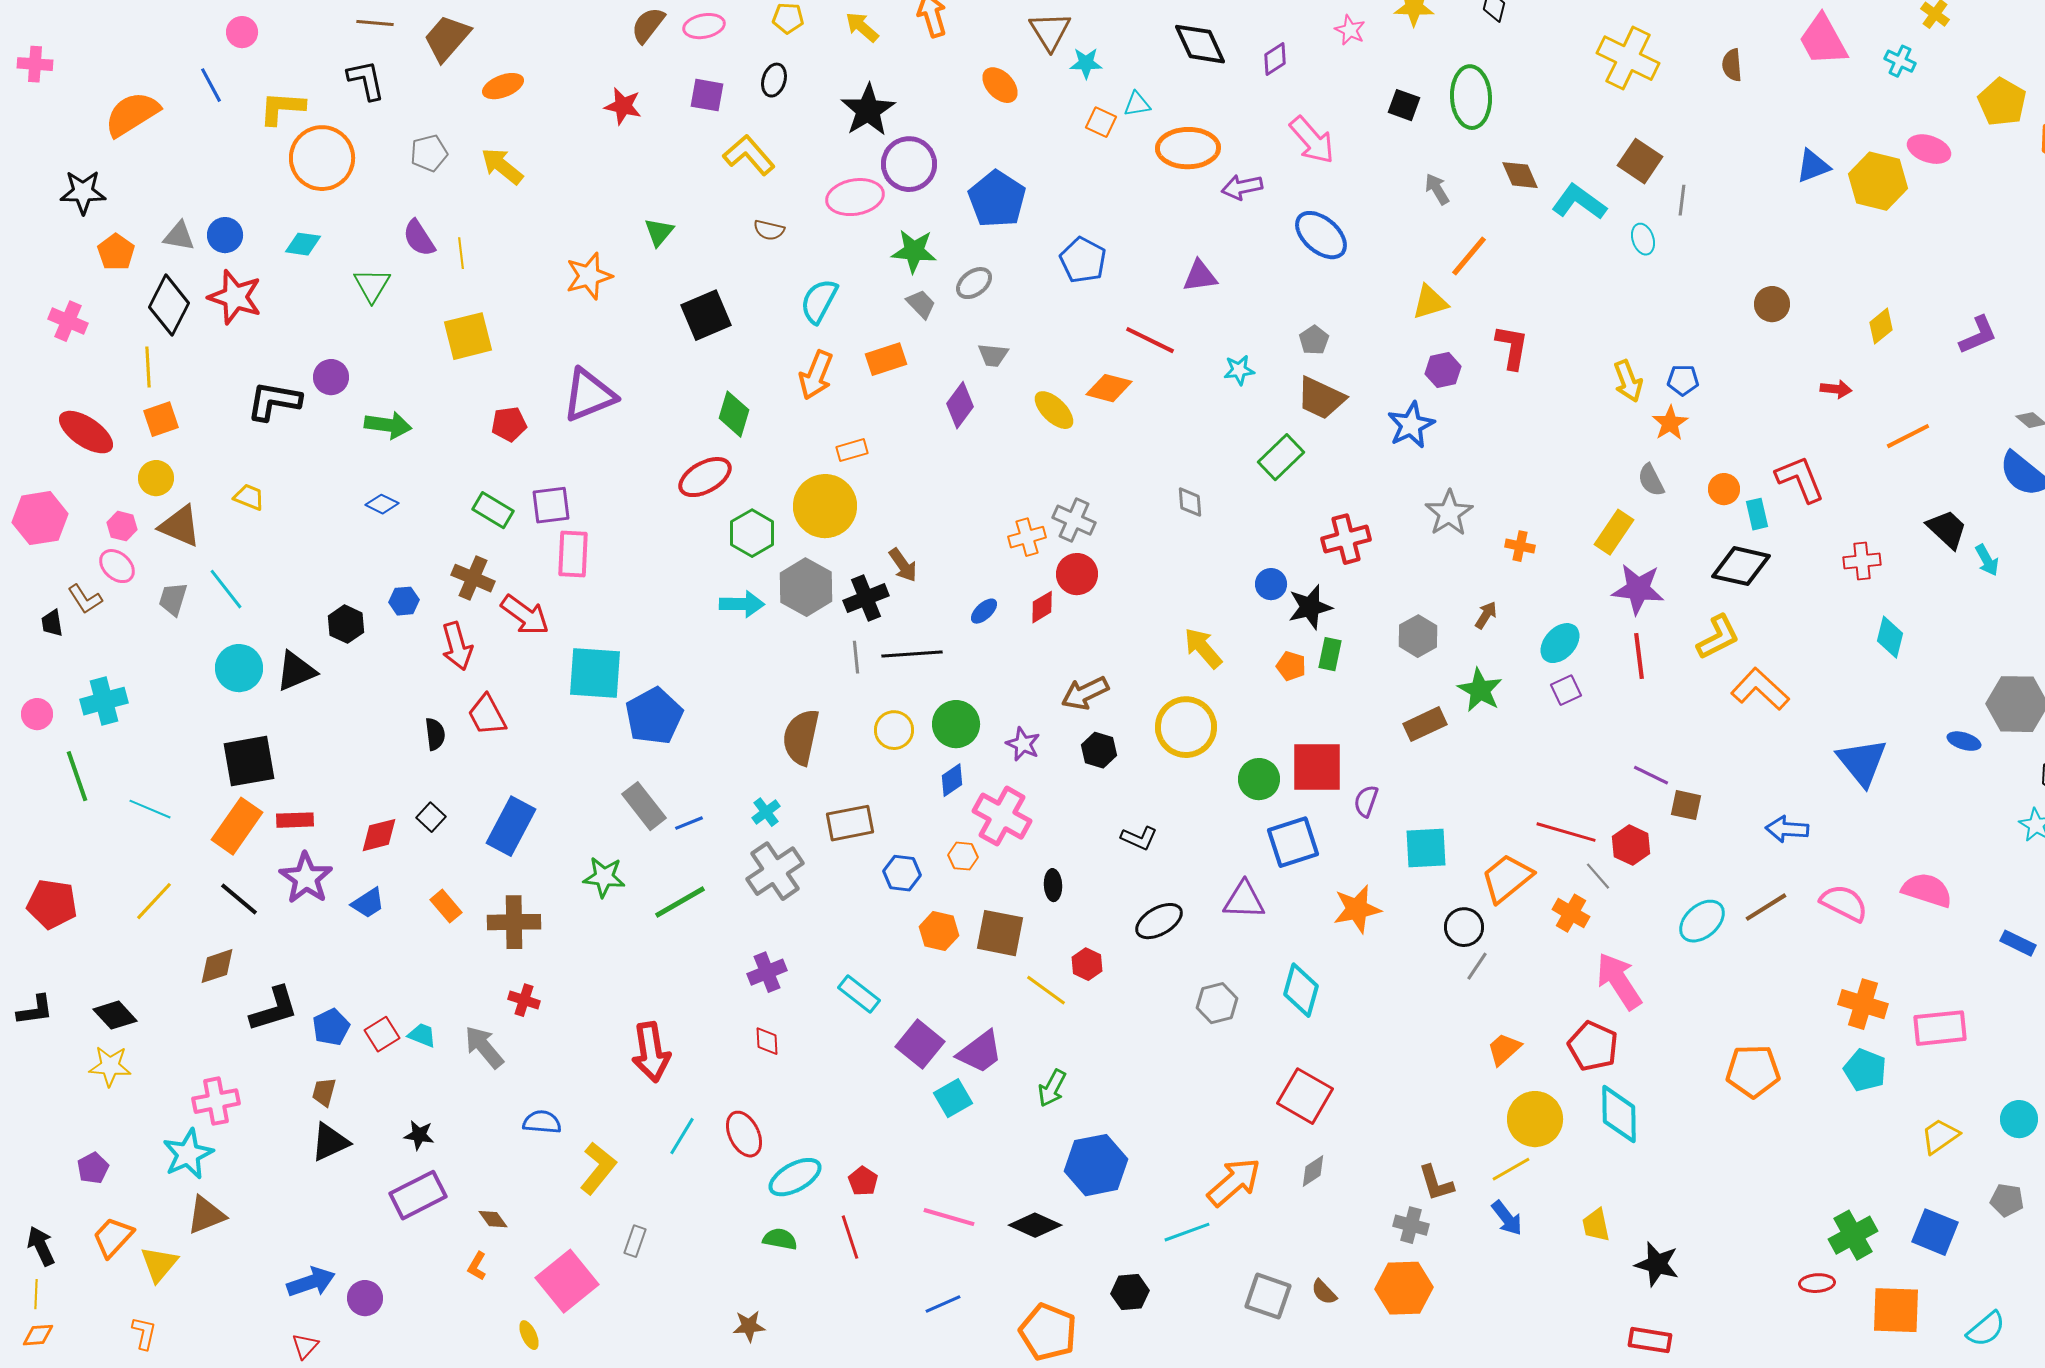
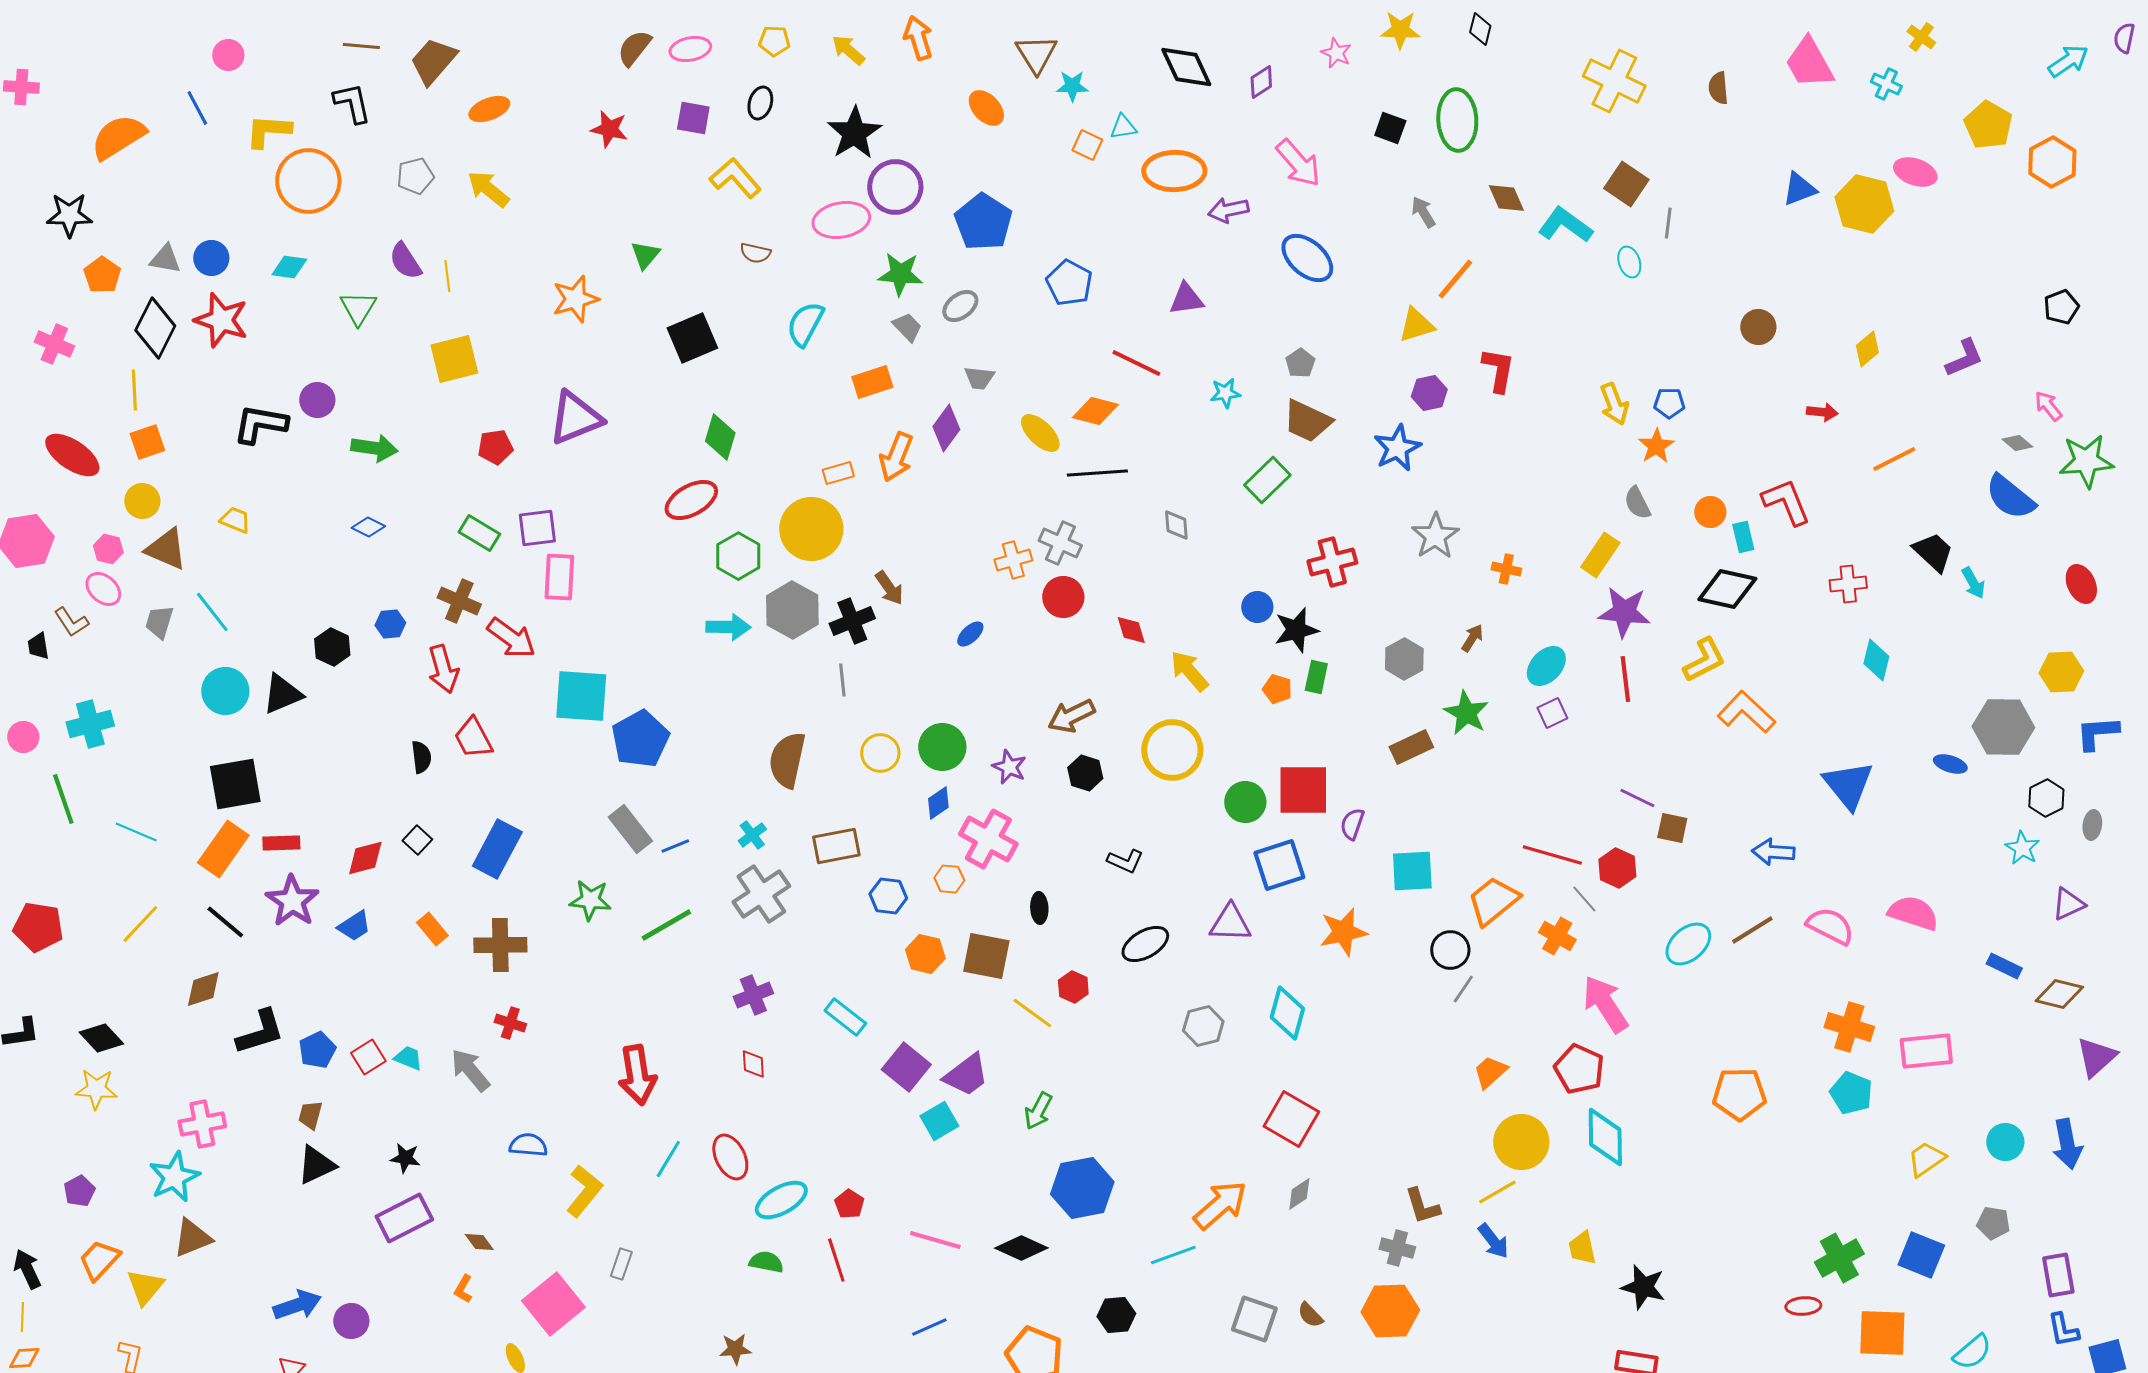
orange arrow: (816, 375) -> (896, 457), moved
red diamond: (1042, 607) -> (1131, 630), moved, turned -76
black line: (912, 654) -> (1097, 473), moved

